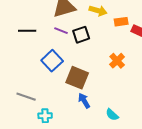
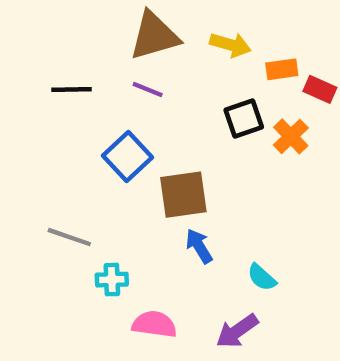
black square: (81, 35) -> (244, 119), moved
orange cross: (117, 61) -> (291, 136), moved
brown square: (77, 78) -> (183, 195), turned -30

